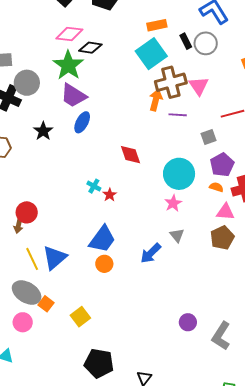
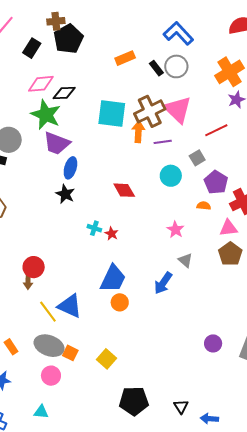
cyan square: (151, 54) -> (112, 114), moved, turned -36
pink triangle: (199, 86) -> (178, 109), size x1.4
black star: (43, 131) -> (65, 194), moved
cyan circle: (179, 174) -> (171, 176), moved, size x0.7
orange semicircle: (216, 187) -> (204, 206), moved
blue triangle: (55, 258) -> (70, 306), turned -44

